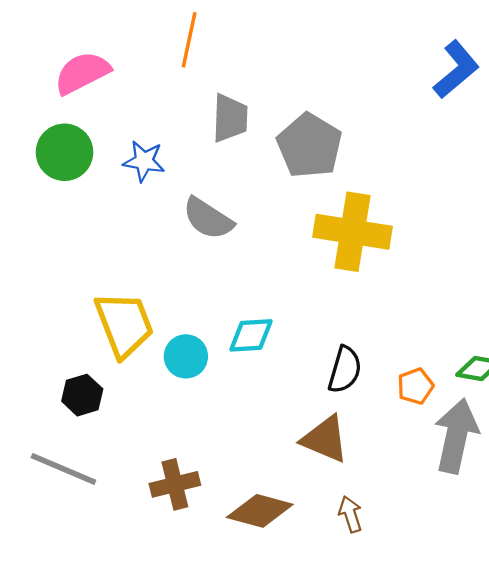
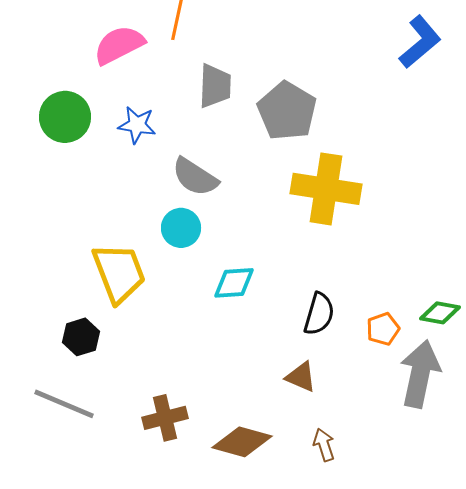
pink semicircle: (82, 73) -> (119, 45), moved
cyan circle: (186, 356) -> (181, 228), moved
brown triangle: (325, 439) -> (301, 377), size x0.7

